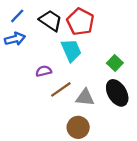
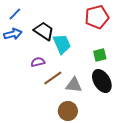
black trapezoid: (51, 21) -> (44, 31), moved
red pentagon: (80, 22) -> (97, 17), moved, turned 30
green square: (115, 63) -> (100, 55), turned 32

